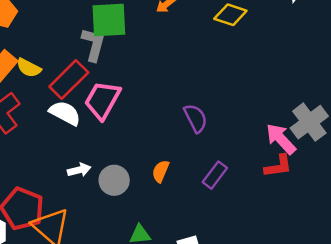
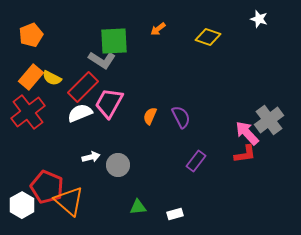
gray L-shape: (93, 45) -> (102, 60), turned 108
white semicircle: (65, 113) -> (80, 113), turned -50
orange semicircle: (161, 171) -> (150, 116), moved

